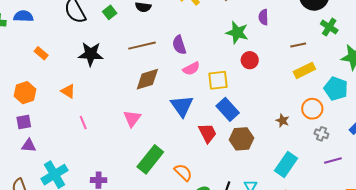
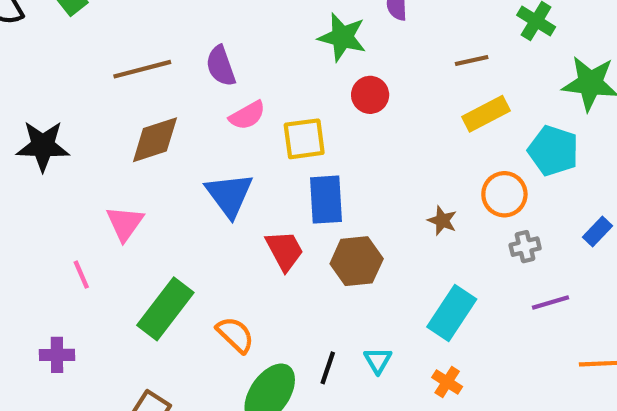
black star: (91, 54) -> (43, 146), moved
blue rectangle: (228, 109) -> (326, 200), turned 40
pink line: (83, 123) -> (81, 275), moved
gray cross: (321, 134) -> (525, 247), turned -32

